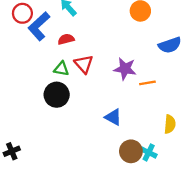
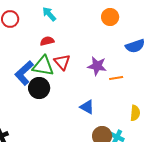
blue L-shape: (39, 26) -> (24, 73), moved
green triangle: (61, 69) -> (43, 66), size x1.6

